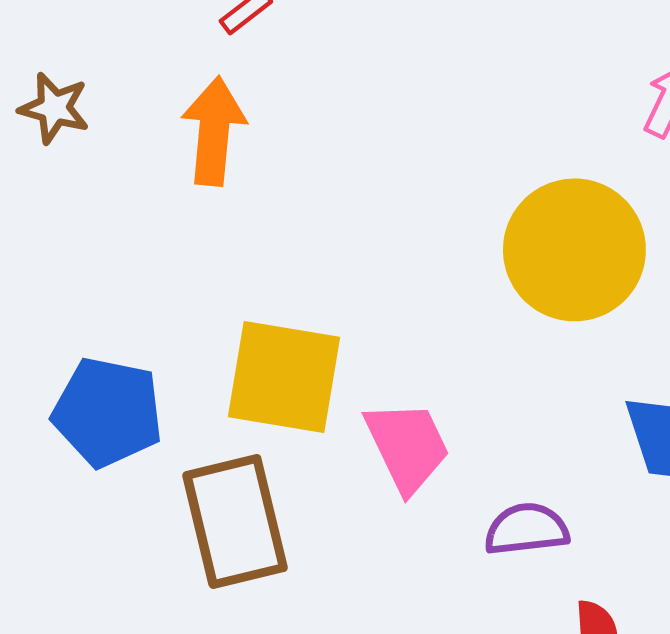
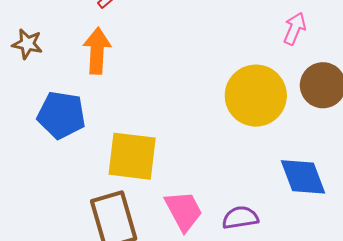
blue pentagon: (108, 412) -> (61, 115), moved
pink trapezoid: (407, 446) -> (184, 211), moved

